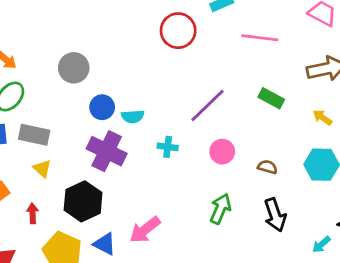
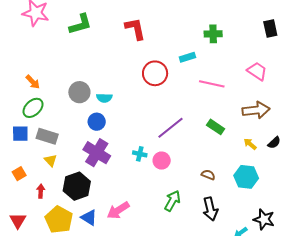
cyan semicircle: (133, 116) -> (104, 98), moved
pink circle: (222, 152) -> (162, 161), moved

